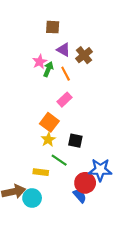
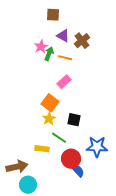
orange line: (66, 74) -> (65, 58), turned -48
red circle: (85, 183) -> (71, 159), moved
cyan circle: (32, 198) -> (28, 185), moved

